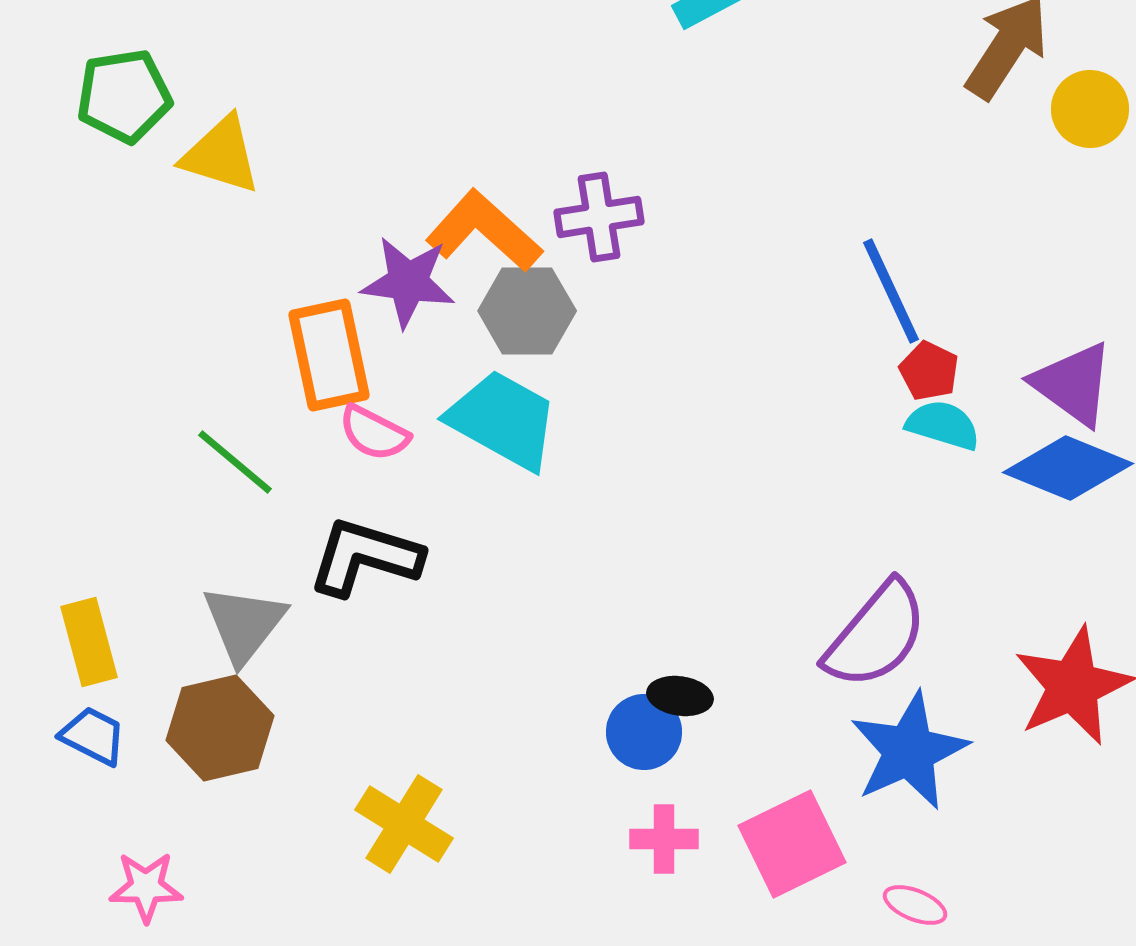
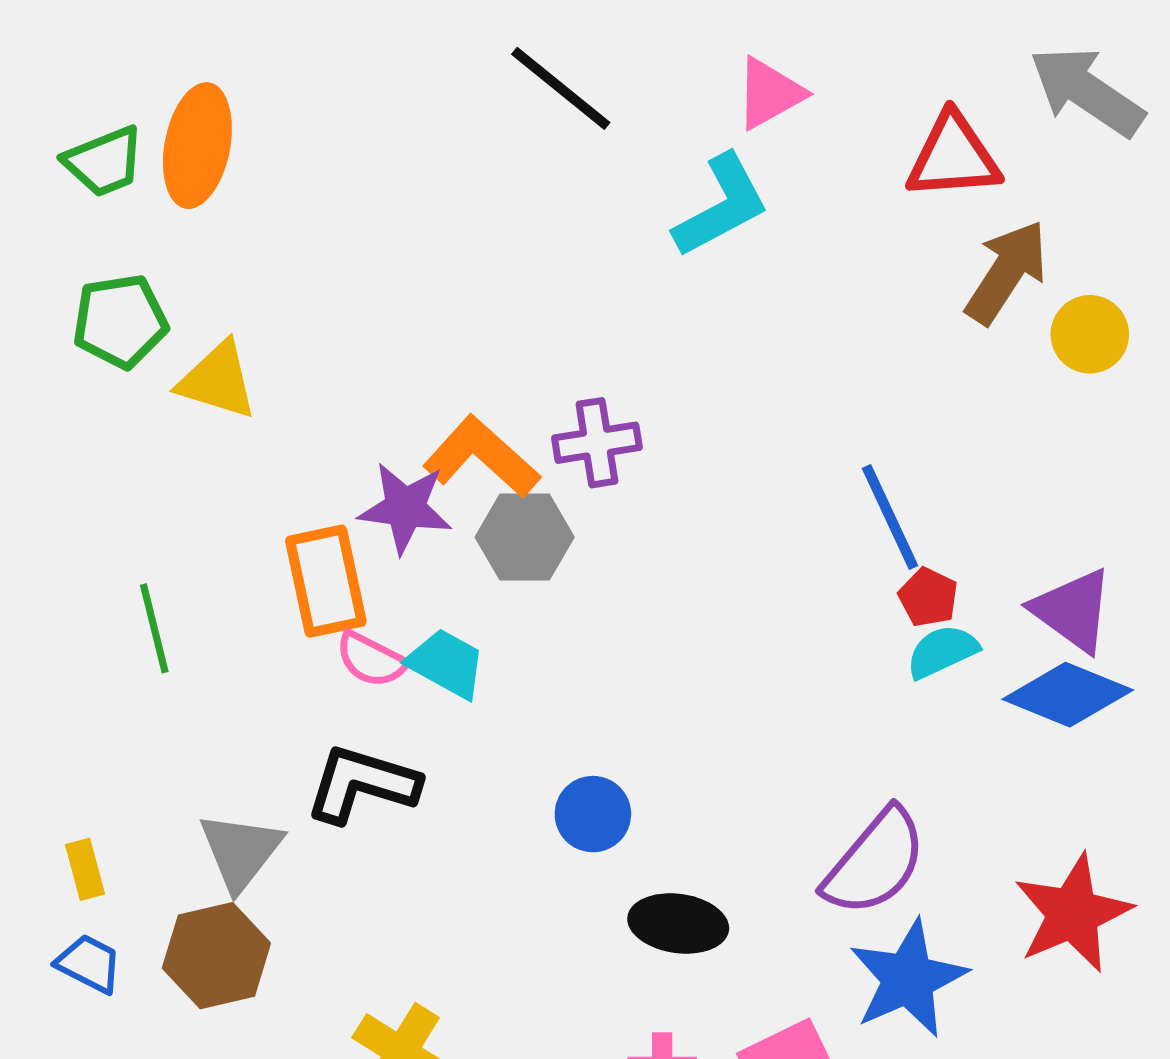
cyan trapezoid: (503, 420) -> (446, 664), moved, size x0.7
cyan semicircle: (943, 425) -> (942, 651), turned -42
green line: (235, 462) -> (154, 628), moved, turned 36
yellow rectangle: (89, 642) -> (85, 869), size x0.7
black ellipse: (680, 696) -> (678, 923), size x1.5
blue circle: (644, 732) -> (593, 814), moved

